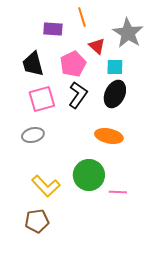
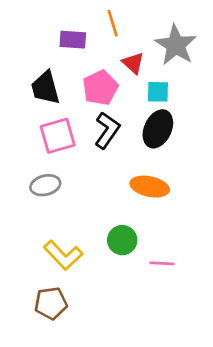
green circle: (89, 175) -> (122, 240), size x0.7

